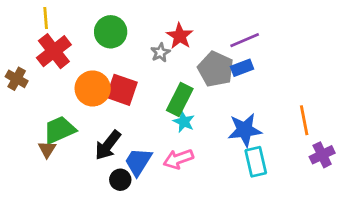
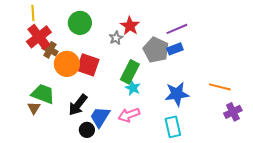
brown cross: (17, 79) -> (50, 50), moved
orange line: (304, 120) -> (220, 87), turned -65
green trapezoid: (59, 130) -> (43, 94), turned 45
cyan rectangle: (256, 162) -> (173, 127), moved

